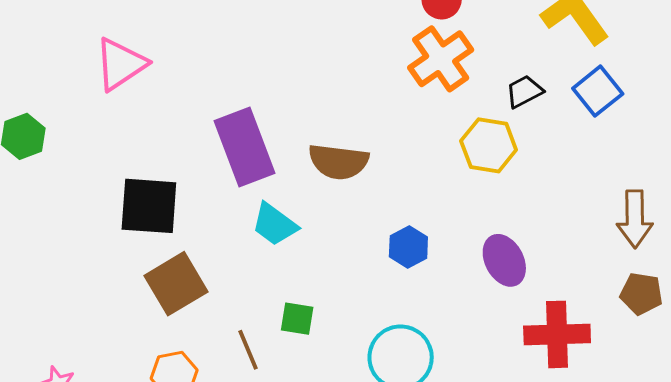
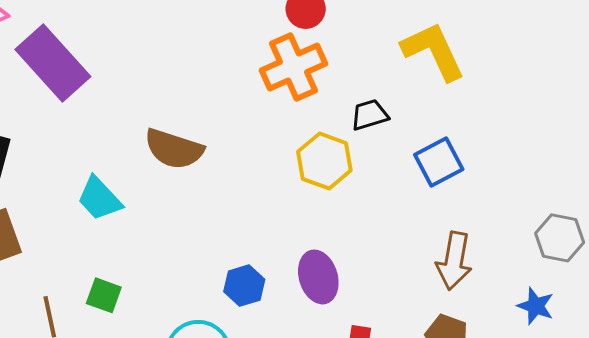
blue square: (598, 91) -> (439, 162), moved
purple rectangle: (245, 147) -> (53, 63), moved, turned -32
blue hexagon: (408, 247) -> (244, 286), moved

